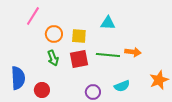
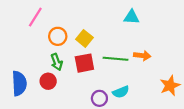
cyan triangle: (108, 23) -> (132, 17), moved
yellow square: (79, 36) -> (84, 38), turned 35
cyan semicircle: (122, 86) -> (121, 92), moved
red circle: (42, 90) -> (48, 81), moved

